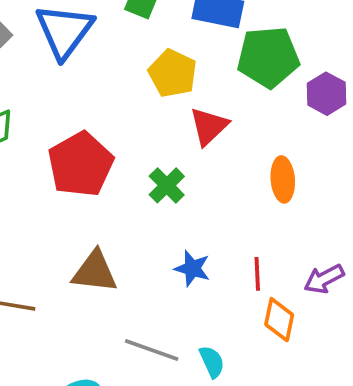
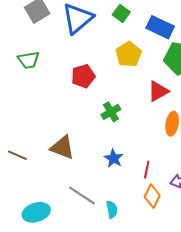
red triangle: (209, 126) -> (158, 91), moved
red pentagon: (81, 164) -> (83, 76), moved, size x0.7

